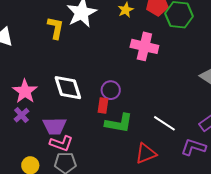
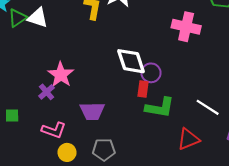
white diamond: (68, 88) -> (131, 61), moved
purple cross: (21, 115) -> (47, 92), moved
pink L-shape: (61, 143) -> (54, 130), moved

